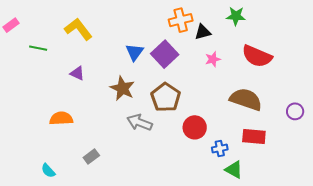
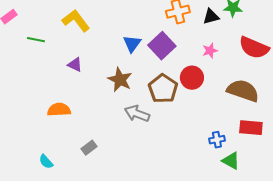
black triangle: (203, 32) -> (211, 17), moved
red circle: (195, 127) -> (192, 78), moved

